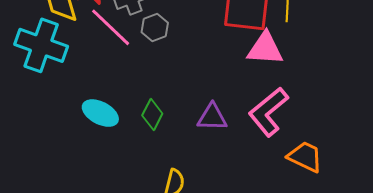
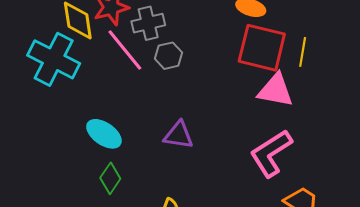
green diamond: (152, 114) -> (110, 178), moved
purple triangle: (212, 117) -> (179, 135), moved

